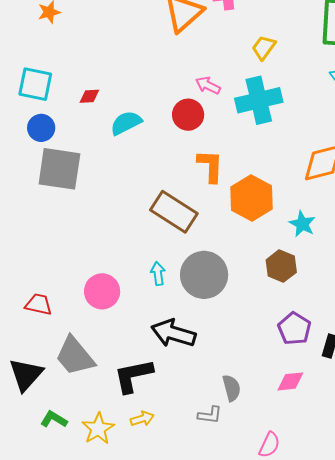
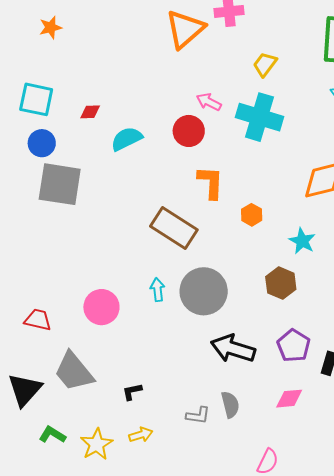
cyan cross: (259, 100) -> (259, 117), turned 30
orange hexagon: (252, 198) -> (252, 215), size x0.5
black arrow: (173, 333) -> (233, 349), moved
black L-shape: (133, 376) -> (132, 392), size x0.5
gray L-shape: (210, 415) -> (198, 415), moved

